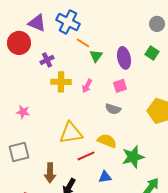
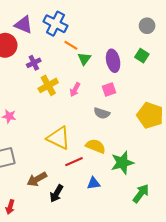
yellow cross: (61, 82) -> (48, 85), turned -30
yellow triangle: (71, 133) -> (59, 138), turned 35
brown arrow: (50, 173) -> (37, 179), turned 60

